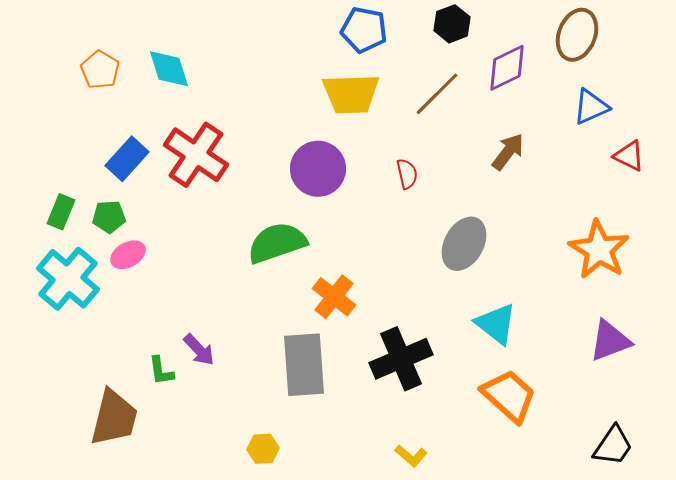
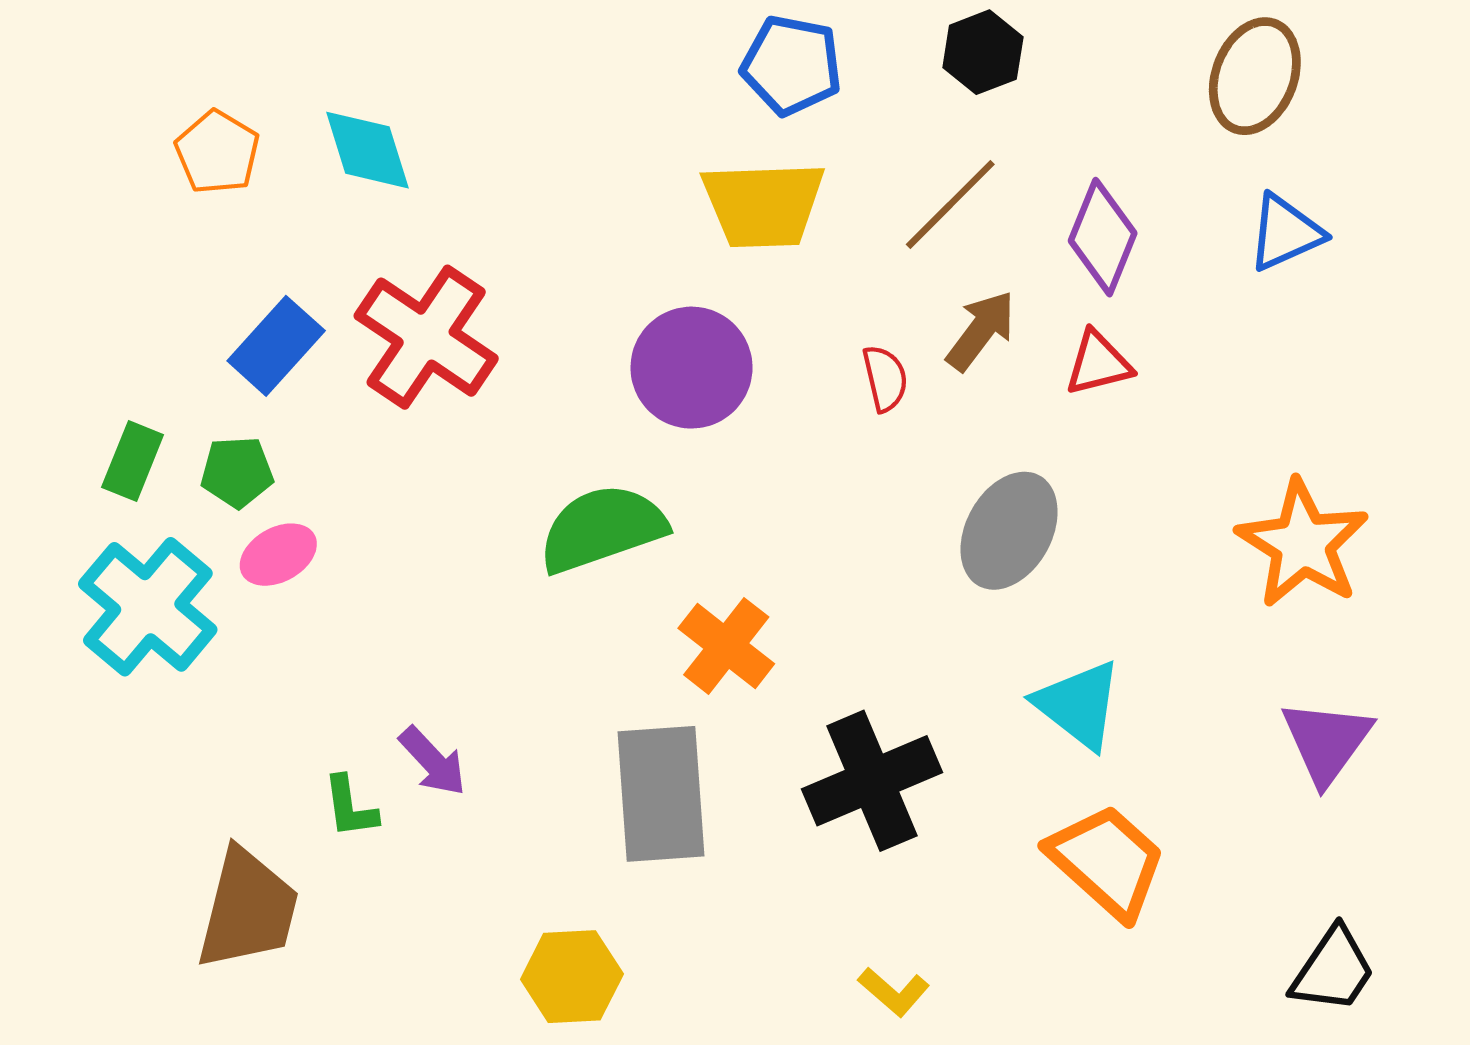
purple diamond: (507, 68) -> (1103, 237), moved, turned -42
brown arrow: (508, 152) -> (981, 331), moved
red triangle: (629, 156) -> (1098, 363), moved, turned -40
purple triangle: (610, 341) -> (1327, 742), turned -33
yellow hexagon: (263, 449) -> (572, 977), size x1.4

